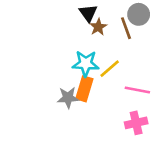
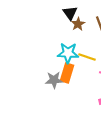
yellow line: (110, 69) -> (87, 57), turned 60

